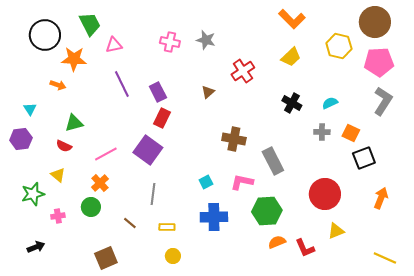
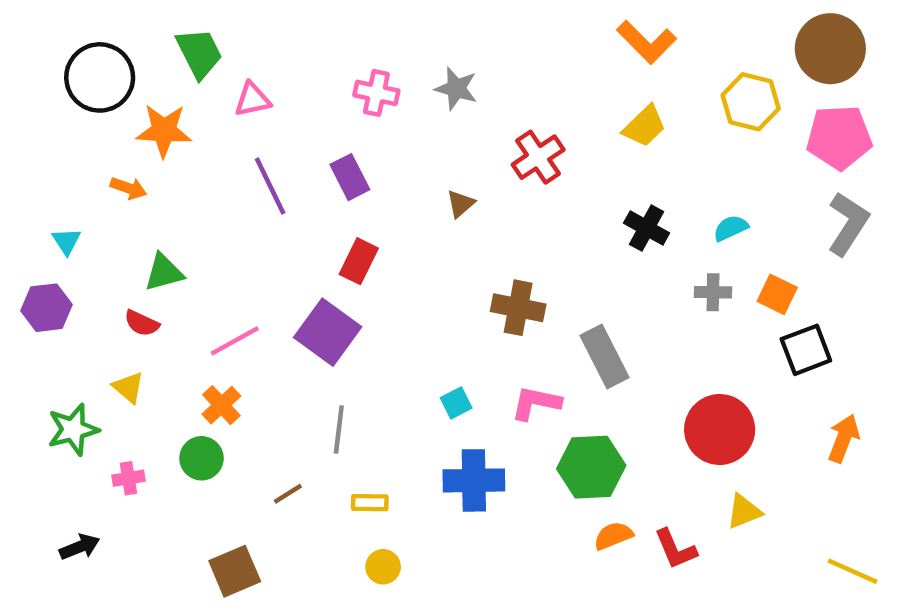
purple rectangle: (158, 92) -> (350, 177), moved
brown line: (130, 223) -> (288, 494), turned -72

